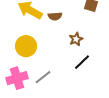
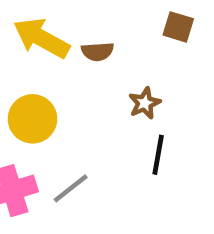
black line: (82, 62) -> (158, 155), turned -36

